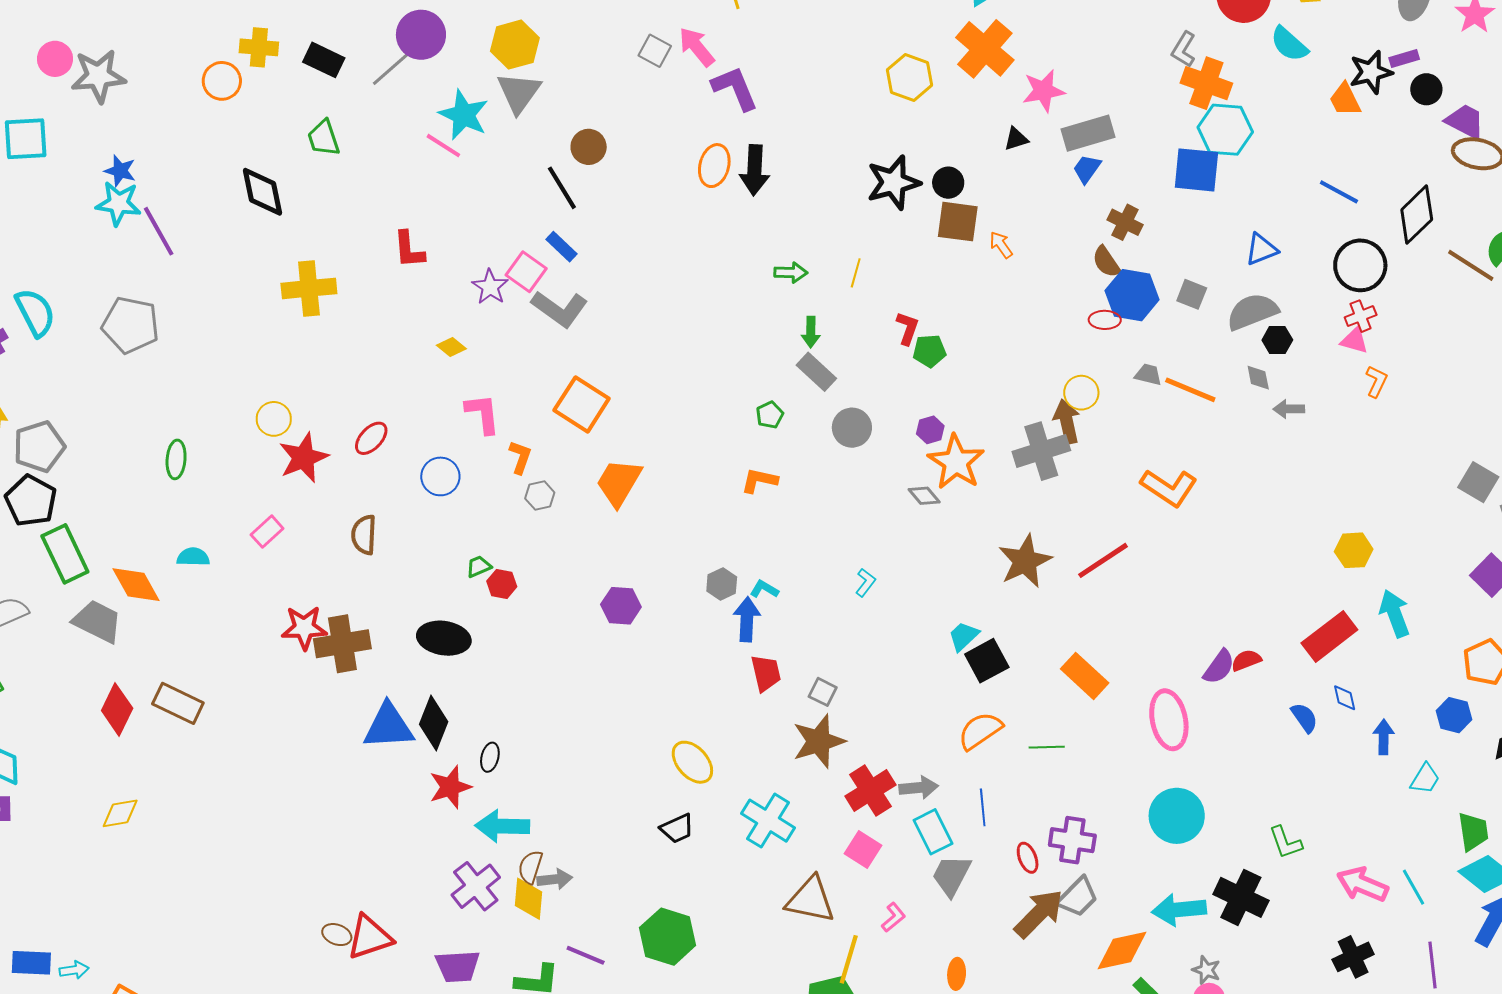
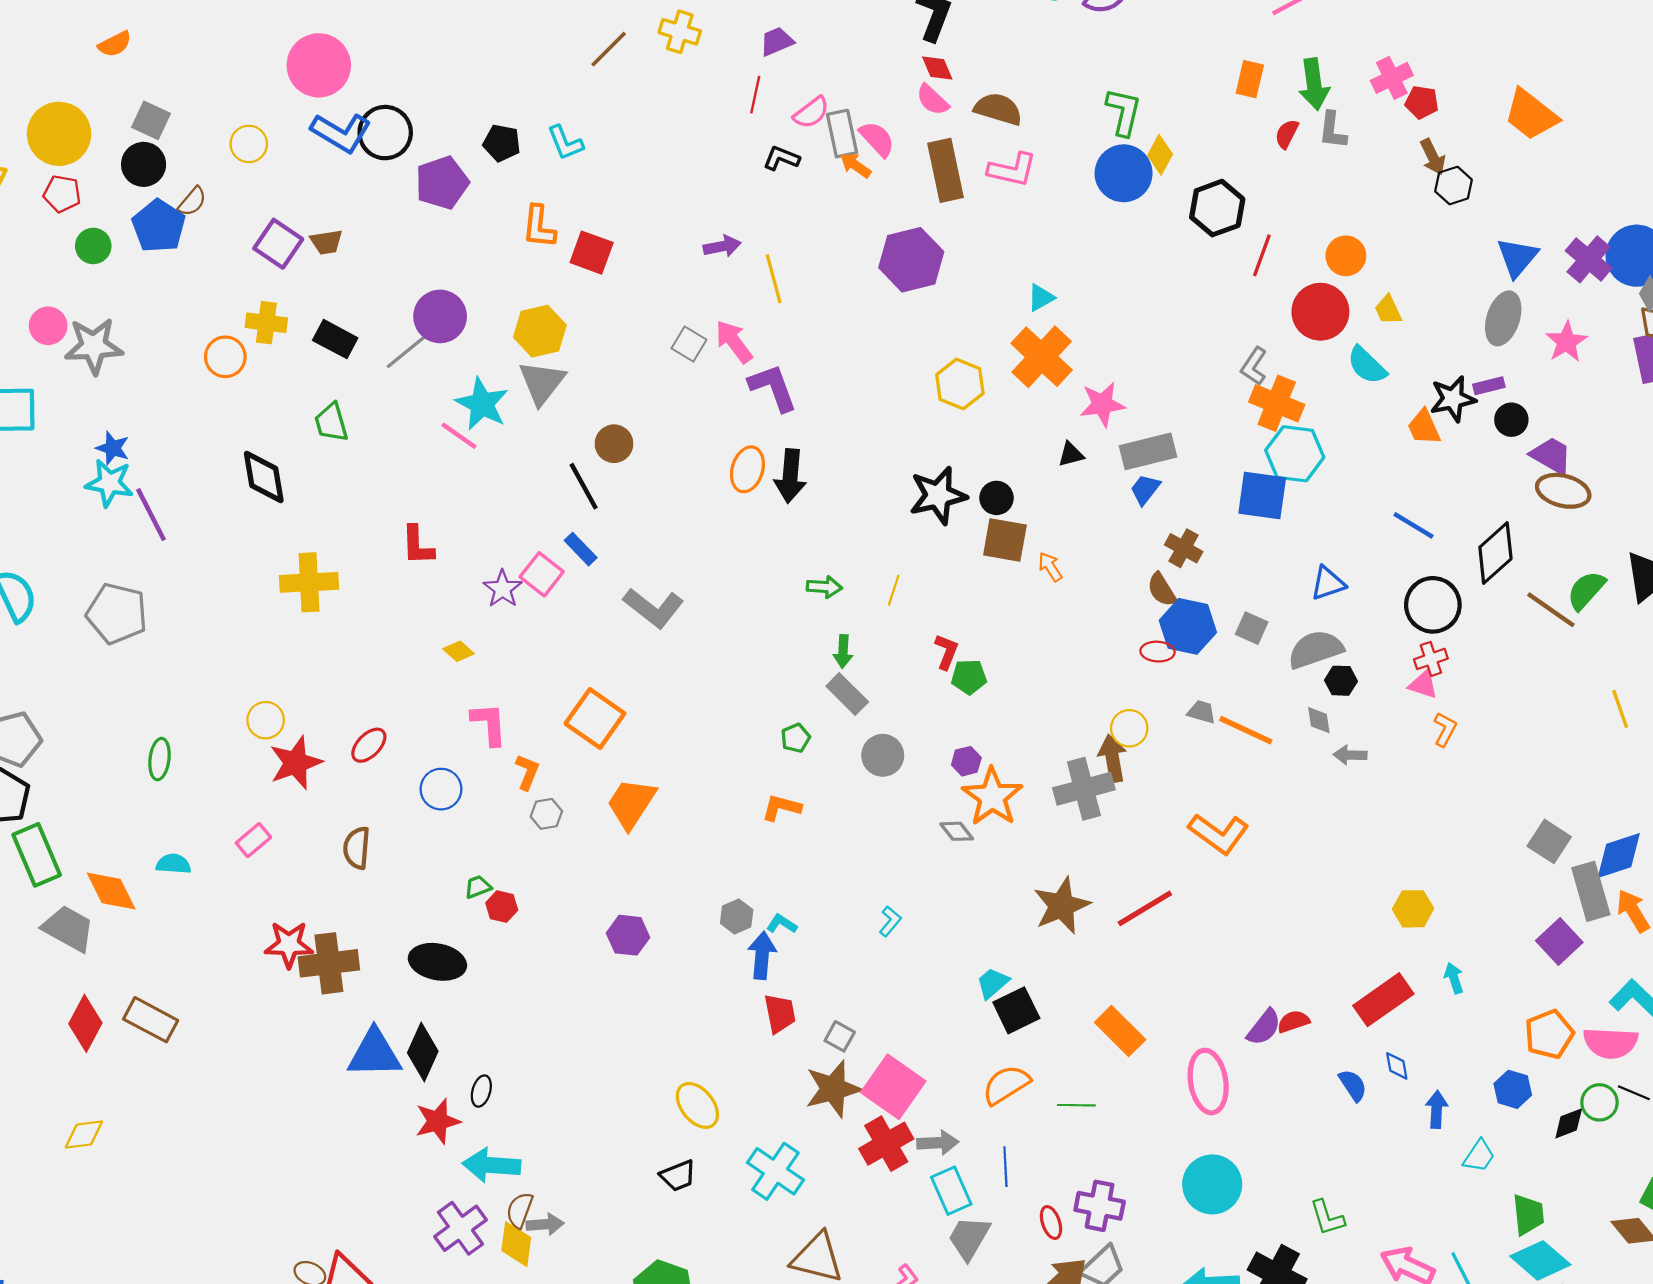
gray L-shape: (560, 309) -> (654, 608), moved
cyan arrow: (1395, 613) -> (1454, 978), size x0.6
pink square: (863, 849) -> (893, 1087), moved, size x1.6

